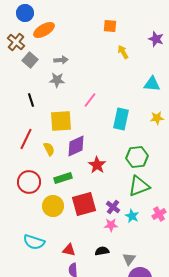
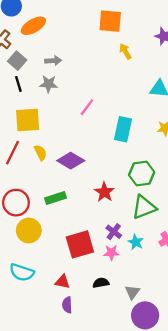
orange square: (110, 26) -> (110, 21), size x1.5
black line: (31, 100) -> (18, 84), moved
yellow square: (61, 121) -> (28, 120), moved
purple diamond: (76, 146) -> (71, 161), turned 55
yellow semicircle: (49, 149) -> (40, 153), moved
red star: (97, 165) -> (104, 192), moved
red square: (84, 204) -> (80, 244), moved
yellow circle: (53, 206) -> (29, 230), moved

